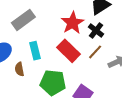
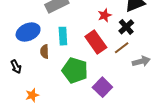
red star: (73, 23) -> (105, 15), size x0.6

